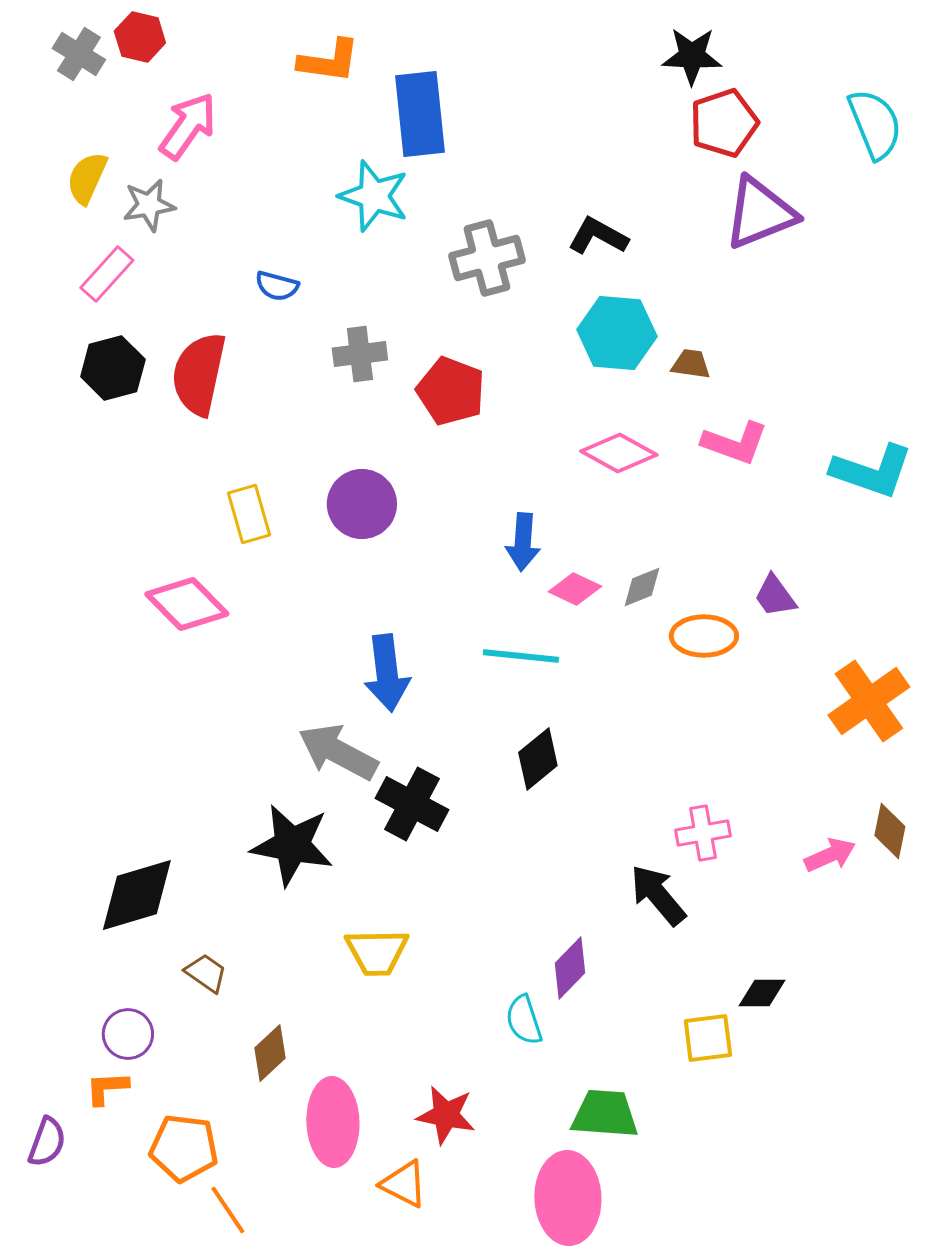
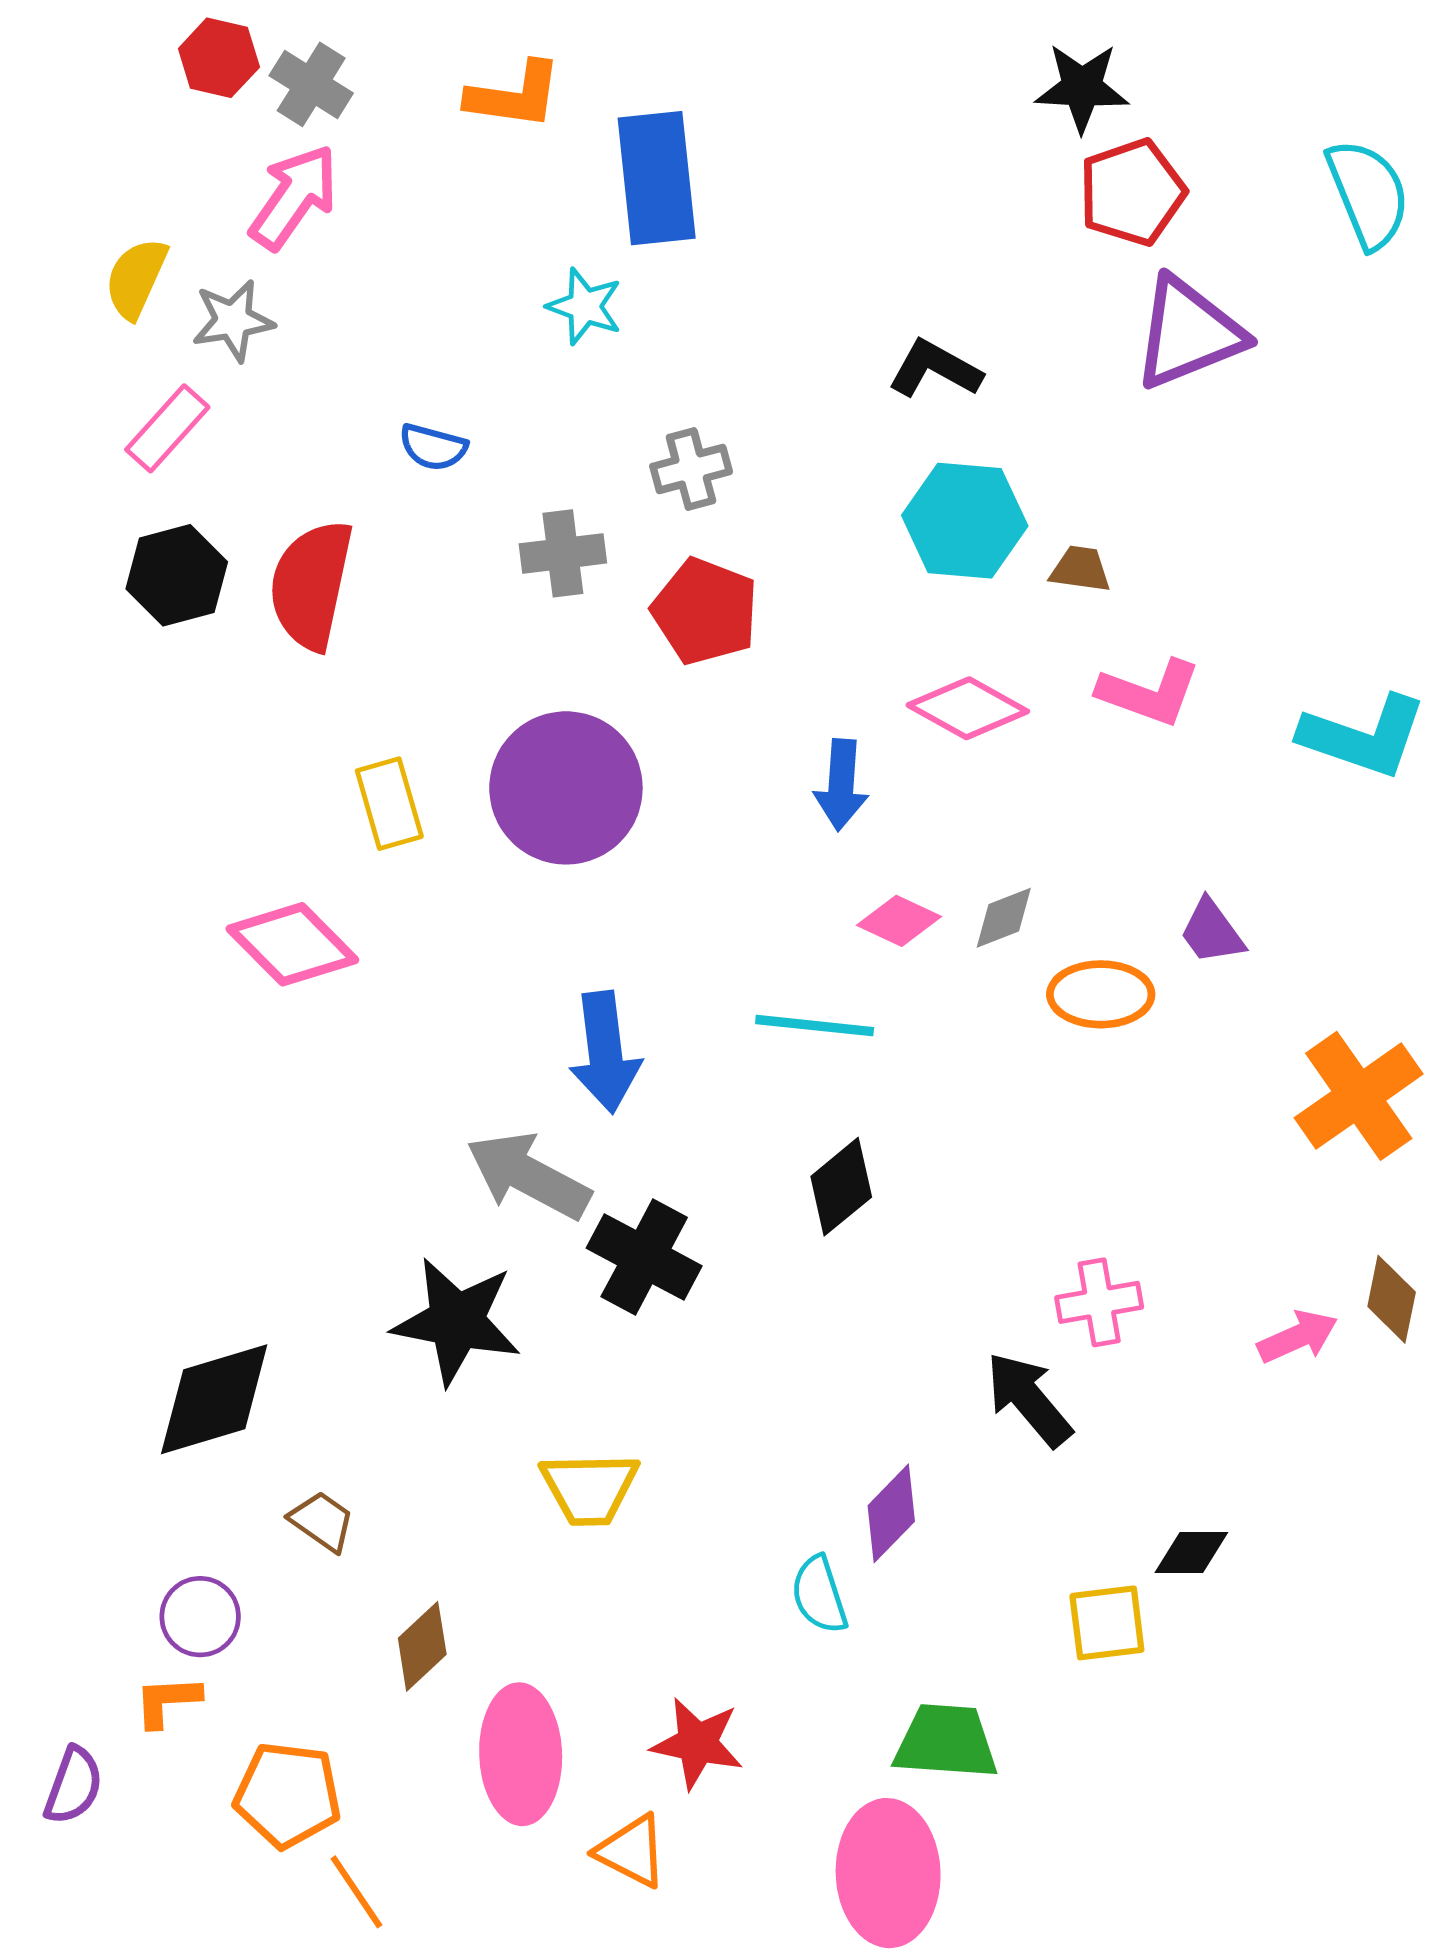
gray cross: (79, 54) -> (311, 84), moved
cyan star: (374, 196) -> (585, 306), size x0.7
gray cross: (487, 258) -> (691, 469), moved, size x0.7
purple circle: (362, 504) -> (566, 788), size x1.4
blue arrow: (523, 542) -> (841, 785), moved

